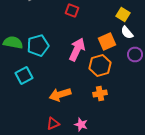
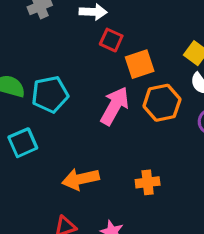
orange square: (107, 42) -> (140, 64), moved
orange hexagon: (100, 66) -> (162, 103), moved

